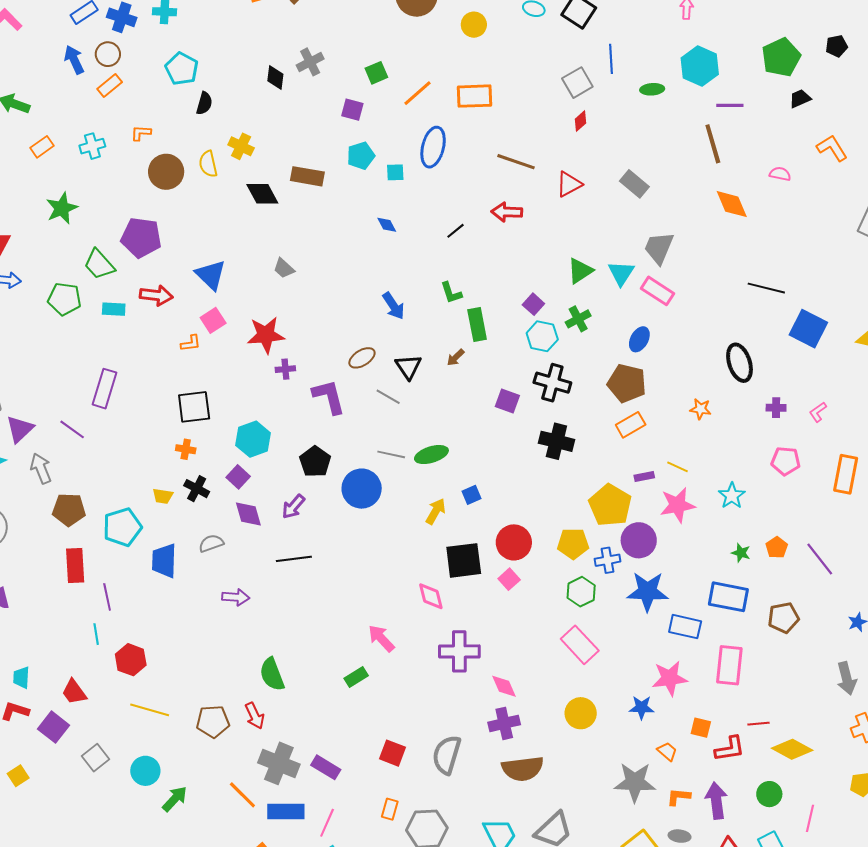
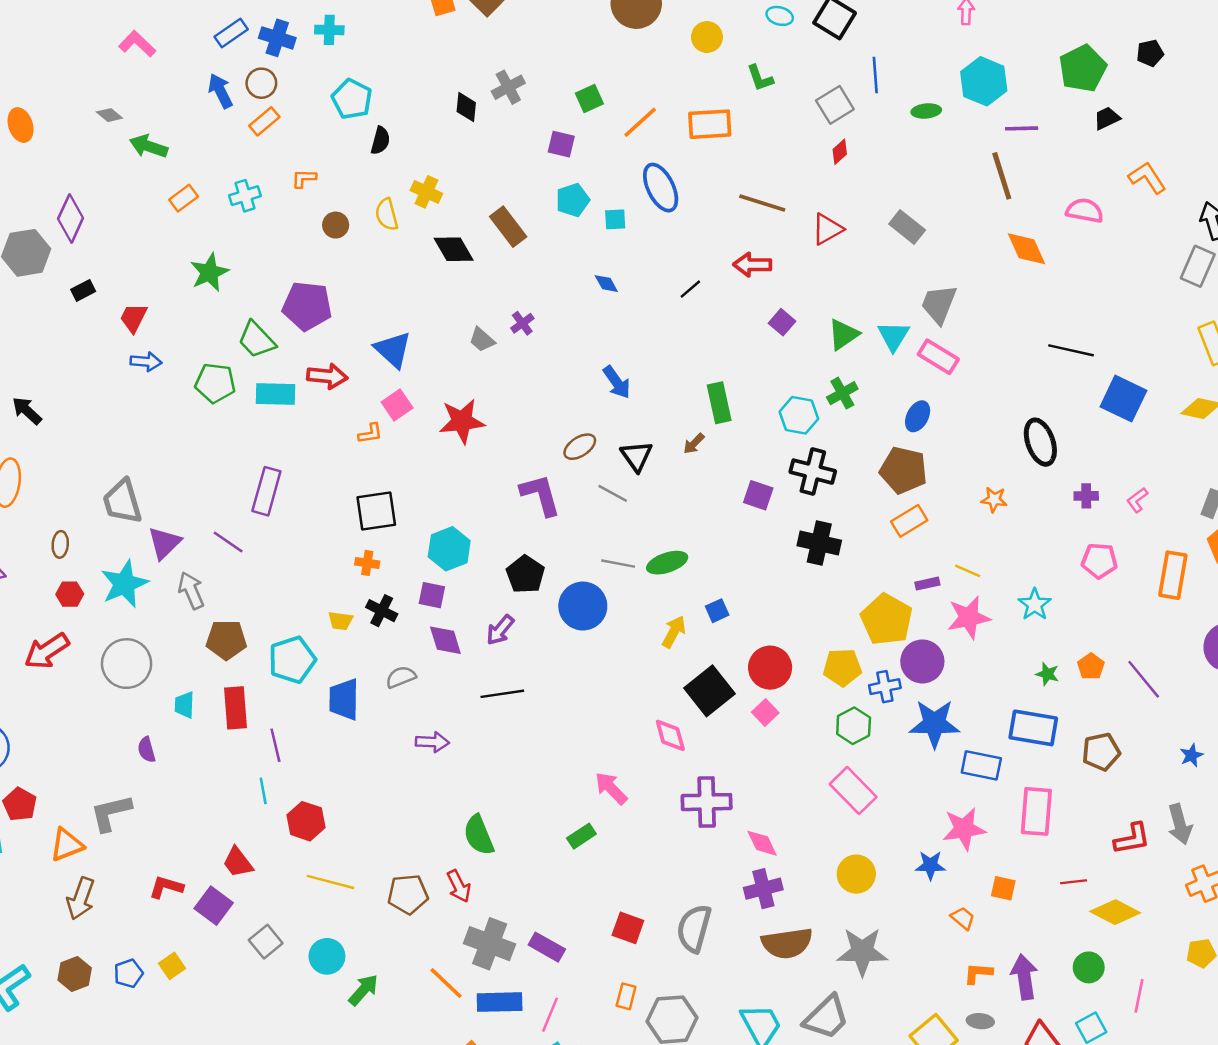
blue ellipse: (433, 147) -> (661, 188), turned -39
brown circle: (166, 172) -> (336, 225), size x0.6
pink semicircle: (780, 174) -> (1085, 211), size x1.4
brown rectangle: (307, 176) -> (508, 227), turned 44
green L-shape: (451, 293) -> (760, 78), moved
purple square: (533, 304) -> (782, 322), moved
cyan rectangle: (114, 309) -> (276, 394), size x1.4
purple cross: (285, 369) -> (522, 323), moved, turned -30
purple square: (238, 477) -> (432, 595), turned -30
black square: (464, 560) -> (709, 691), turned -30
cyan trapezoid: (21, 678) -> (184, 705), moved
red L-shape: (730, 749) -> (1132, 839), moved
gray star: (635, 782) -> (862, 952), moved

